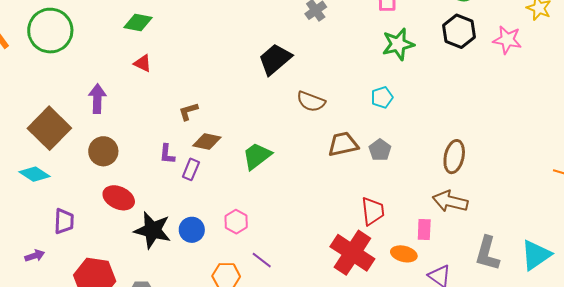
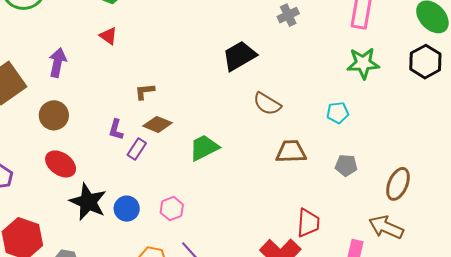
gray pentagon: (380, 150) -> (346, 165), moved, turned 30

